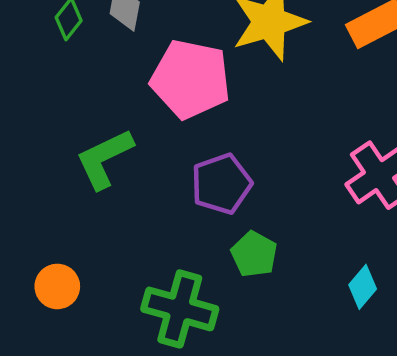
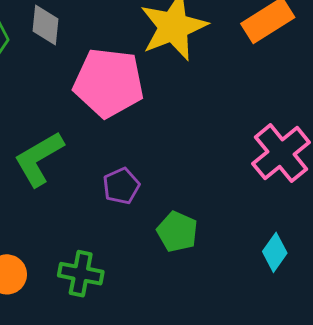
purple pentagon: (221, 184) -> (121, 186), moved, size x0.7
green cross: (180, 309) -> (81, 274), moved, size x0.7

